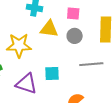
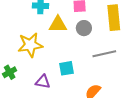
purple triangle: (26, 84) -> (43, 82), size x0.7

